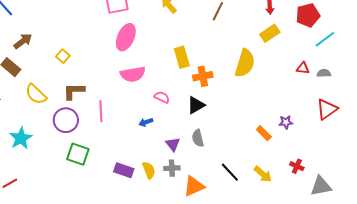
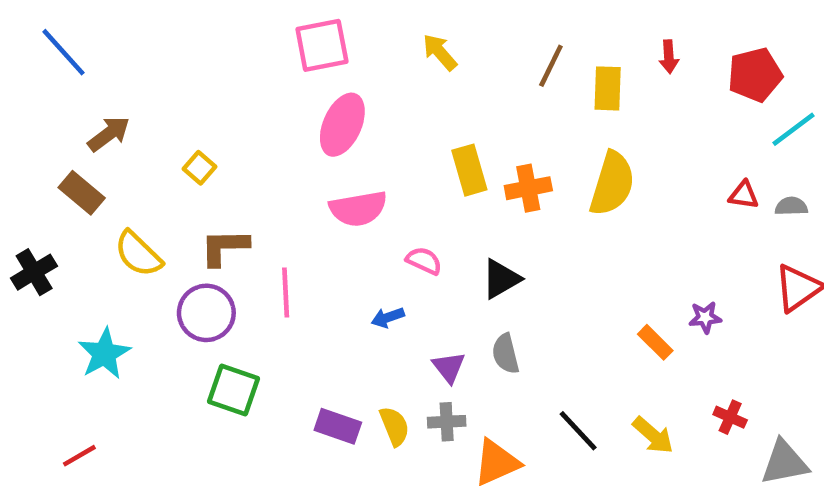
yellow rectangle: (270, 33) -> (608, 88), moved, turned -54
orange cross: (203, 76) -> (528, 188), moved

